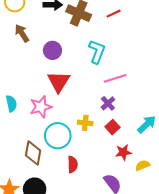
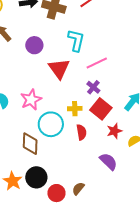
red triangle: (59, 82) -> (59, 69), moved
red square: (113, 127) -> (101, 109), size x1.5
red semicircle: (73, 164) -> (81, 132), moved

